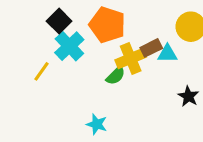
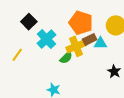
orange pentagon: (107, 25) -> (81, 23), moved
cyan cross: (69, 46) -> (47, 39), moved

